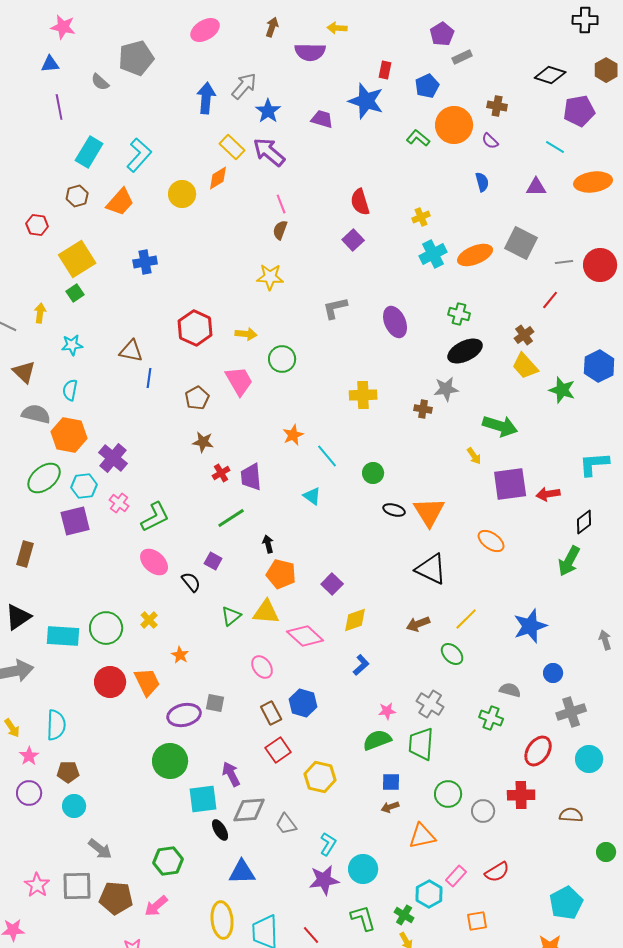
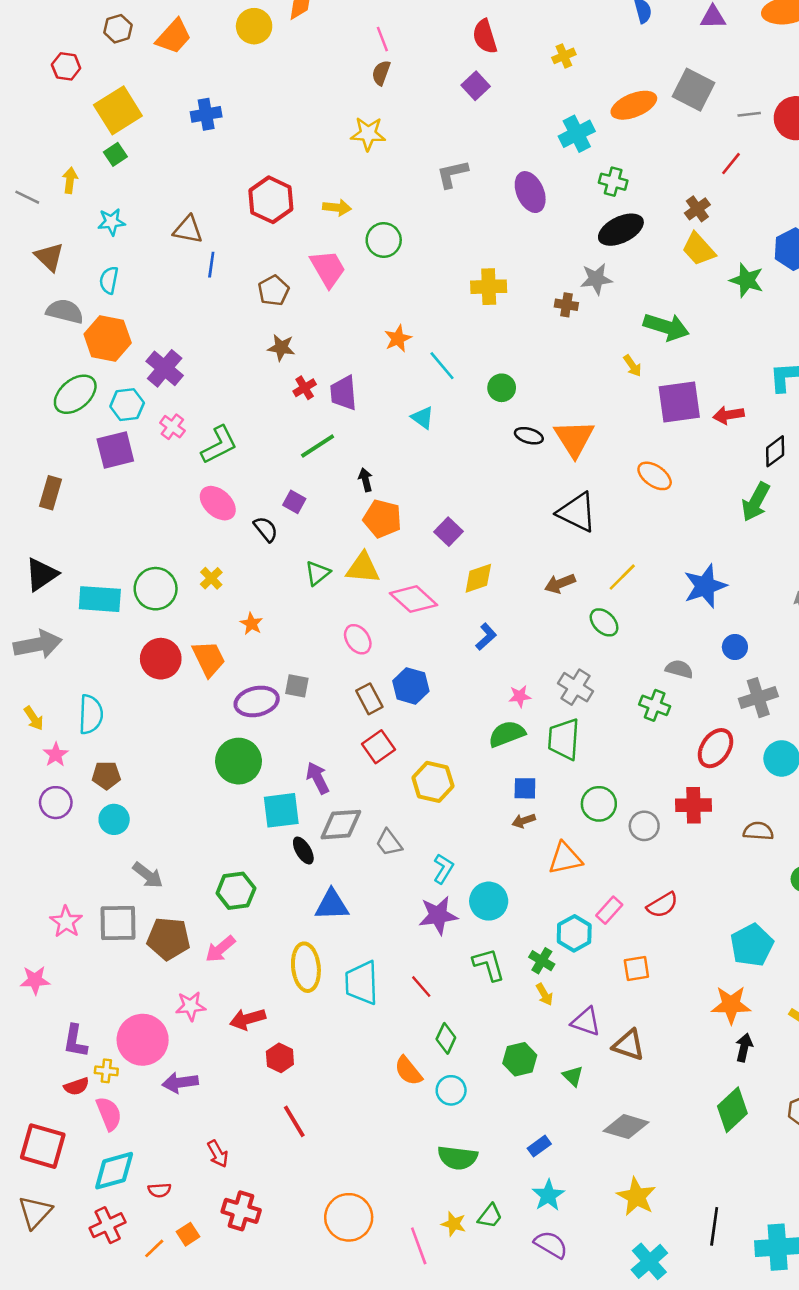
cyan cross: (433, 254) -> (577, 134), moved

